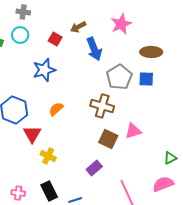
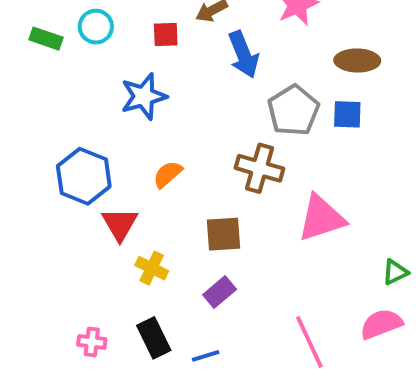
red square: (55, 39) -> (166, 35), turned -32
pink triangle: (133, 131) -> (321, 218), size x1.5
brown square: (108, 139) -> (224, 234), moved, turned -30
purple rectangle: (94, 168) -> (220, 292), moved

